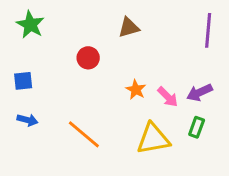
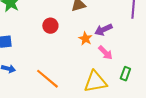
orange star: (136, 90) -> (85, 39), moved
purple arrow: (199, 93) -> (103, 30), moved

